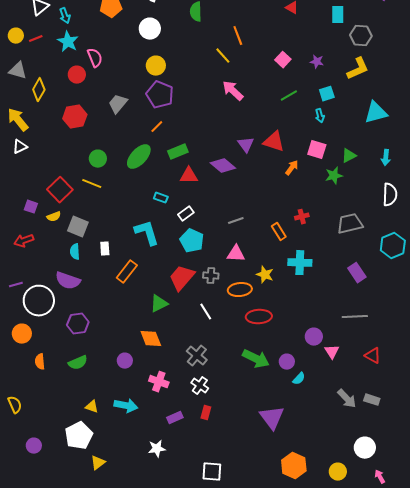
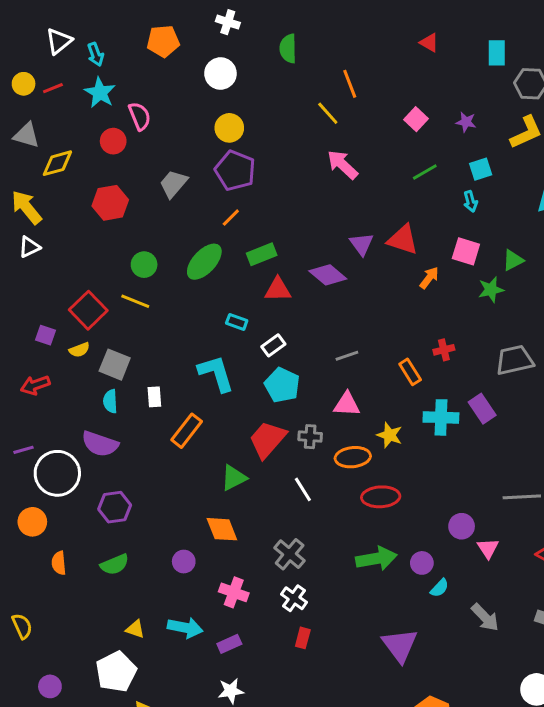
yellow diamond: (39, 90) -> (57, 163), turned 45
purple rectangle: (357, 273) -> (482, 409), moved
green arrow: (256, 359) -> (376, 559), turned -36
gray arrow: (347, 399) -> (485, 617), moved
purple rectangle: (175, 418) -> (229, 644), moved

